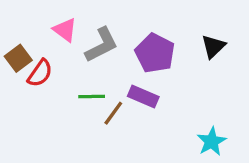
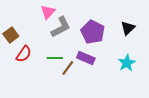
pink triangle: (65, 30) -> (48, 12), moved, turned 35
red semicircle: (40, 73) -> (24, 54), moved
cyan star: (212, 141) -> (127, 63), moved

